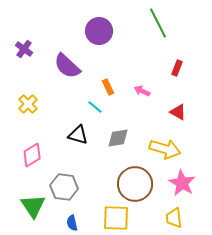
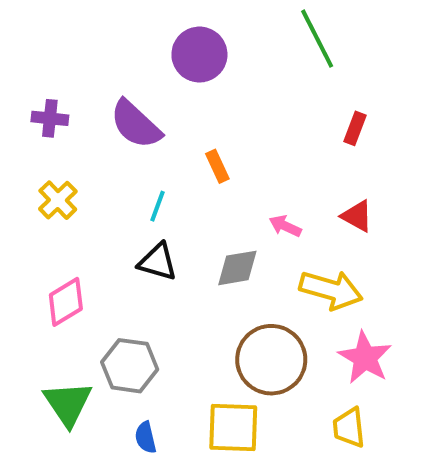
purple cross: (24, 49) -> (50, 118), moved, turned -30
pink arrow: (142, 91) -> (285, 226), moved
cyan line: (95, 107) -> (158, 206), moved, turned 70

